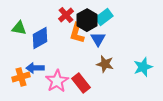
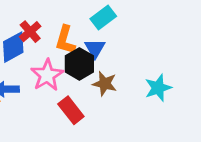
red cross: (66, 15) -> (30, 32), moved
black hexagon: (87, 20) -> (79, 64), moved
pink star: (57, 81) -> (47, 75), moved

